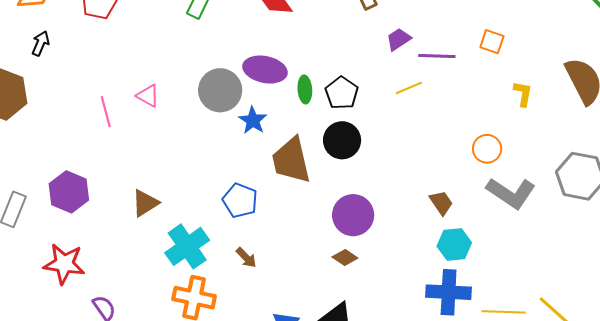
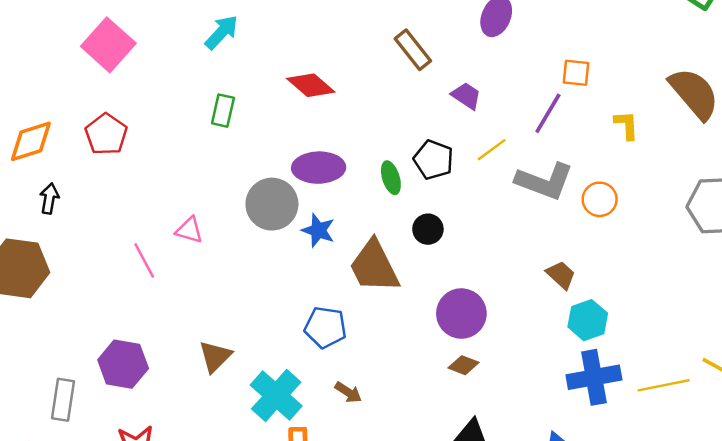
purple trapezoid: (399, 39) -> (466, 96), turned 80
purple line: (437, 56) -> (548, 113), moved, turned -48
green ellipse: (305, 89) -> (391, 178), moved
black pentagon: (342, 93) -> (434, 160), moved
black circle: (342, 140) -> (428, 229), size x0.7
gray L-shape: (511, 193) -> (545, 181), moved

